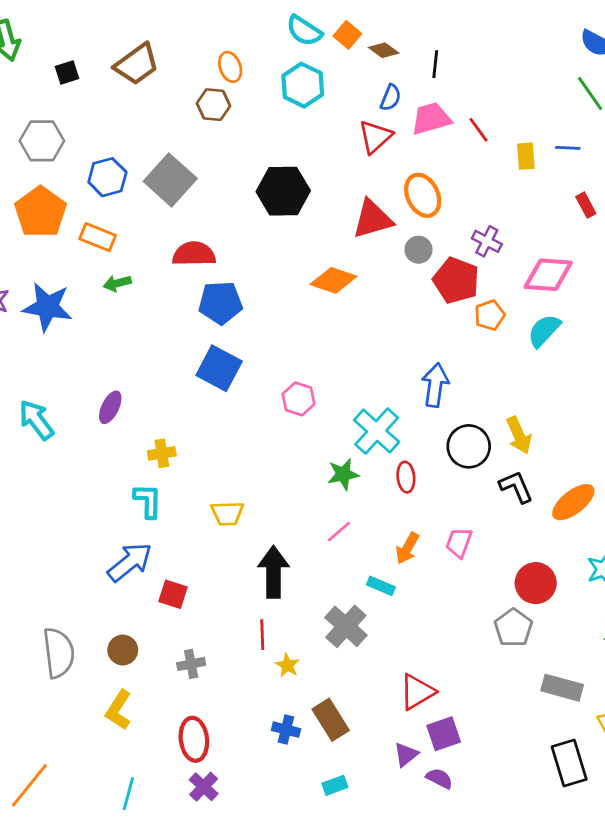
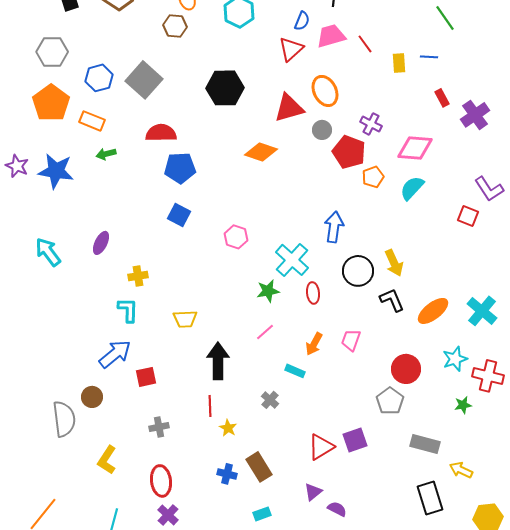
blue square: (219, 368) -> (179, 215), size x0.7
red square: (173, 594) -> (146, 377), turned -30
gray cross: (346, 626) -> (270, 400), size x0.6
brown circle: (123, 650) -> (92, 397), moved
purple square: (444, 734) -> (355, 440), moved

